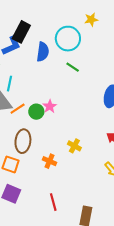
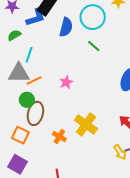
green circle: (36, 112) -> (27, 100), moved
yellow cross: (74, 146) -> (86, 124), size x1.6

